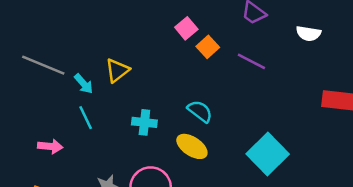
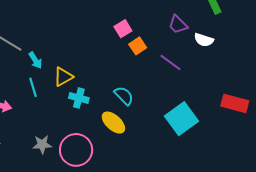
white semicircle: (308, 33) -> (204, 40), moved
yellow triangle: (117, 70) -> (63, 77), moved
cyan square: (268, 154) -> (182, 119), moved

